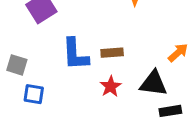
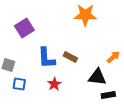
brown rectangle: (112, 53) -> (70, 57), turned 32
red star: (111, 86) -> (54, 84), moved

